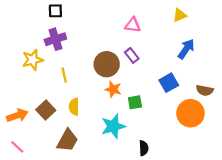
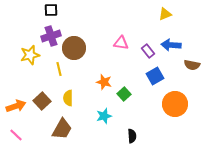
pink triangle: (133, 25) -> (121, 43), moved
blue arrow: (186, 49) -> (171, 45), turned -120
purple rectangle: (132, 55) -> (148, 51), moved
brown circle: (107, 64) -> (74, 48), moved
brown semicircle: (205, 90) -> (192, 65), moved
green square: (135, 102) -> (124, 94), turned -32
cyan star: (113, 126) -> (104, 116), size x0.7

